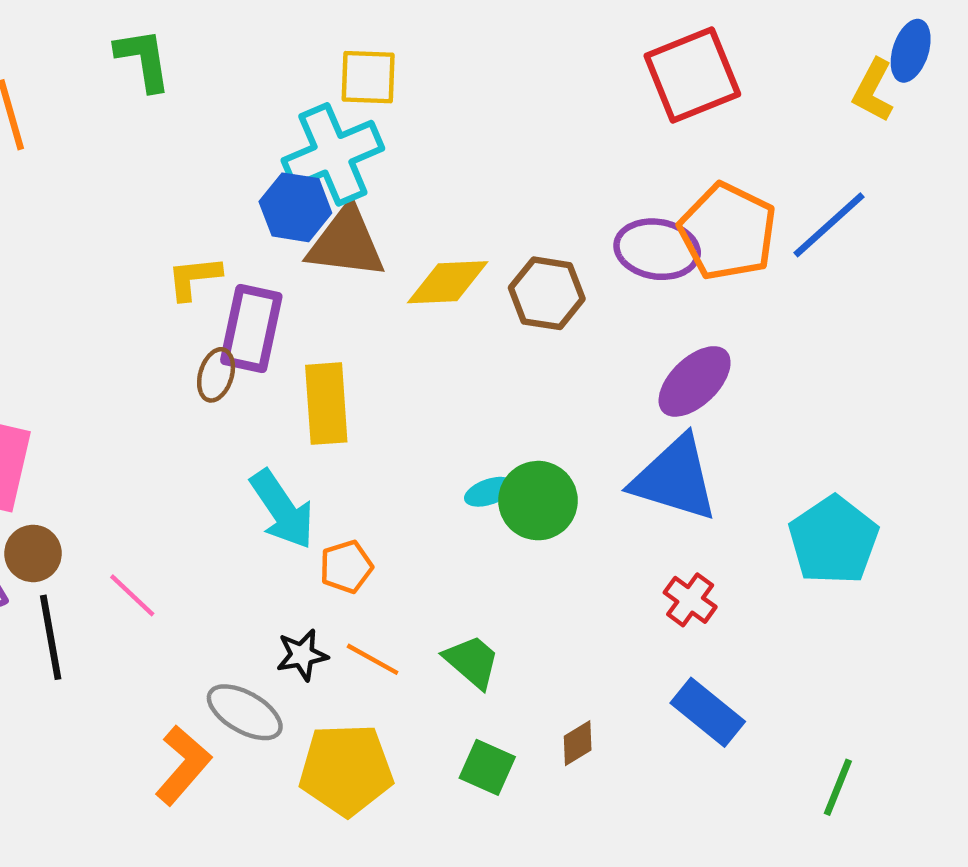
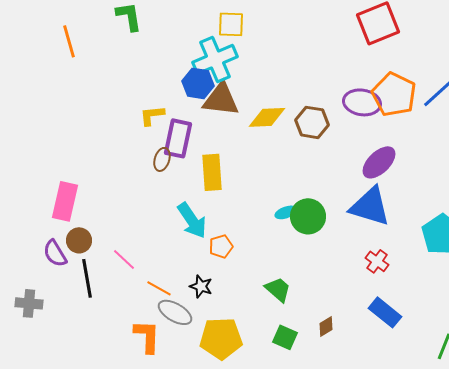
black star: (302, 655) -> (201, 286), turned 30
orange line: (373, 659) -> (159, 288), moved
orange L-shape: (183, 765) -> (147, 336), turned -39

